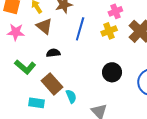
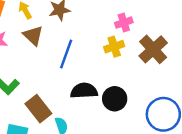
blue line: (80, 29) -> (66, 54), moved
black semicircle: (53, 53) -> (84, 91), moved, size x1.5

